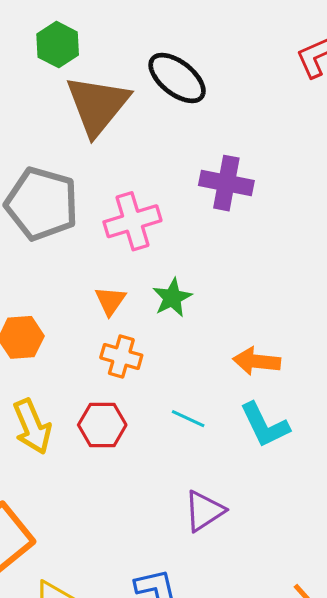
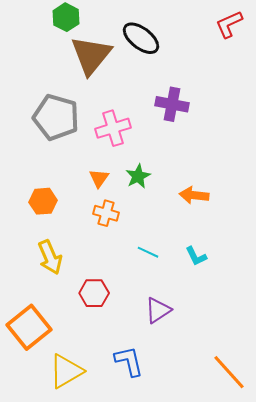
orange arrow: (257, 361) -> (194, 195), moved
red hexagon: (102, 425) -> (94, 293), moved
cyan L-shape: (265, 425) -> (196, 256), size x0.7

